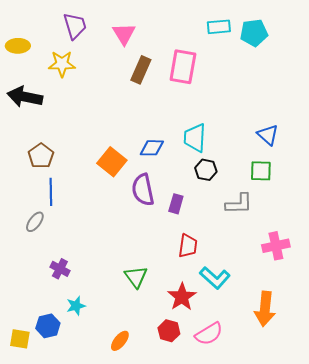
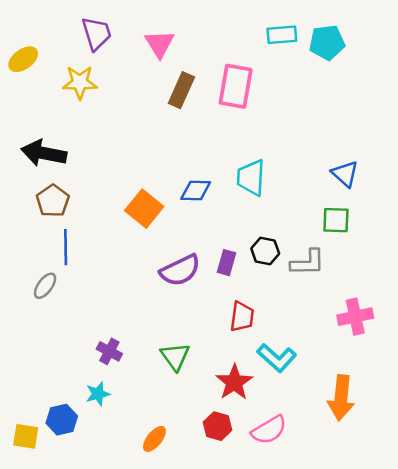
yellow ellipse: (18, 46) -> (23, 59), turned -35
black arrow: (25, 97) -> (44, 153), moved
black hexagon: (206, 170) -> (265, 251), moved
purple semicircle: (143, 190) -> (180, 270), moved, turned -104
purple cross: (60, 269) -> (109, 351), moved

